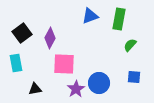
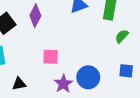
purple diamond: (50, 38) -> (35, 16), moved
pink square: (64, 64) -> (50, 57), size x0.7

